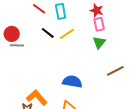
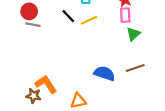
green triangle: (99, 42) -> (133, 34), moved
blue semicircle: (72, 82) -> (104, 73), moved

